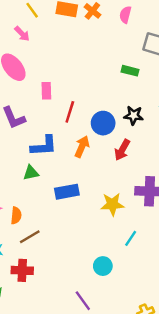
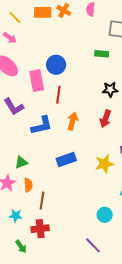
pink rectangle: (46, 91) -> (37, 81), size x1.5
blue circle: (103, 123) -> (56, 65), moved
green triangle: (31, 173) -> (21, 162), moved
brown line: (30, 237) -> (42, 201), turned -42

